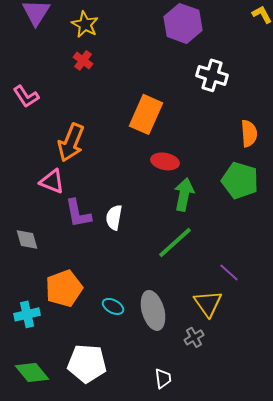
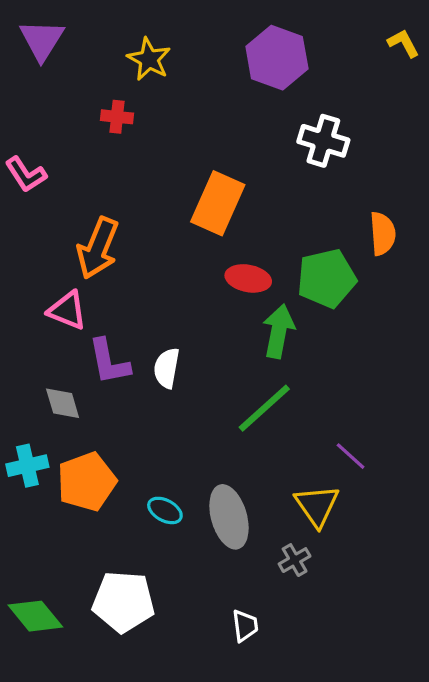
yellow star: (85, 24) -> (149, 59), moved
red cross: (83, 60) -> (117, 117), turned -30
green pentagon: (240, 180) -> (327, 278), moved, turned -30
gray diamond: (27, 239) -> (63, 403), moved
cyan cross: (27, 314) -> (27, 466), moved

